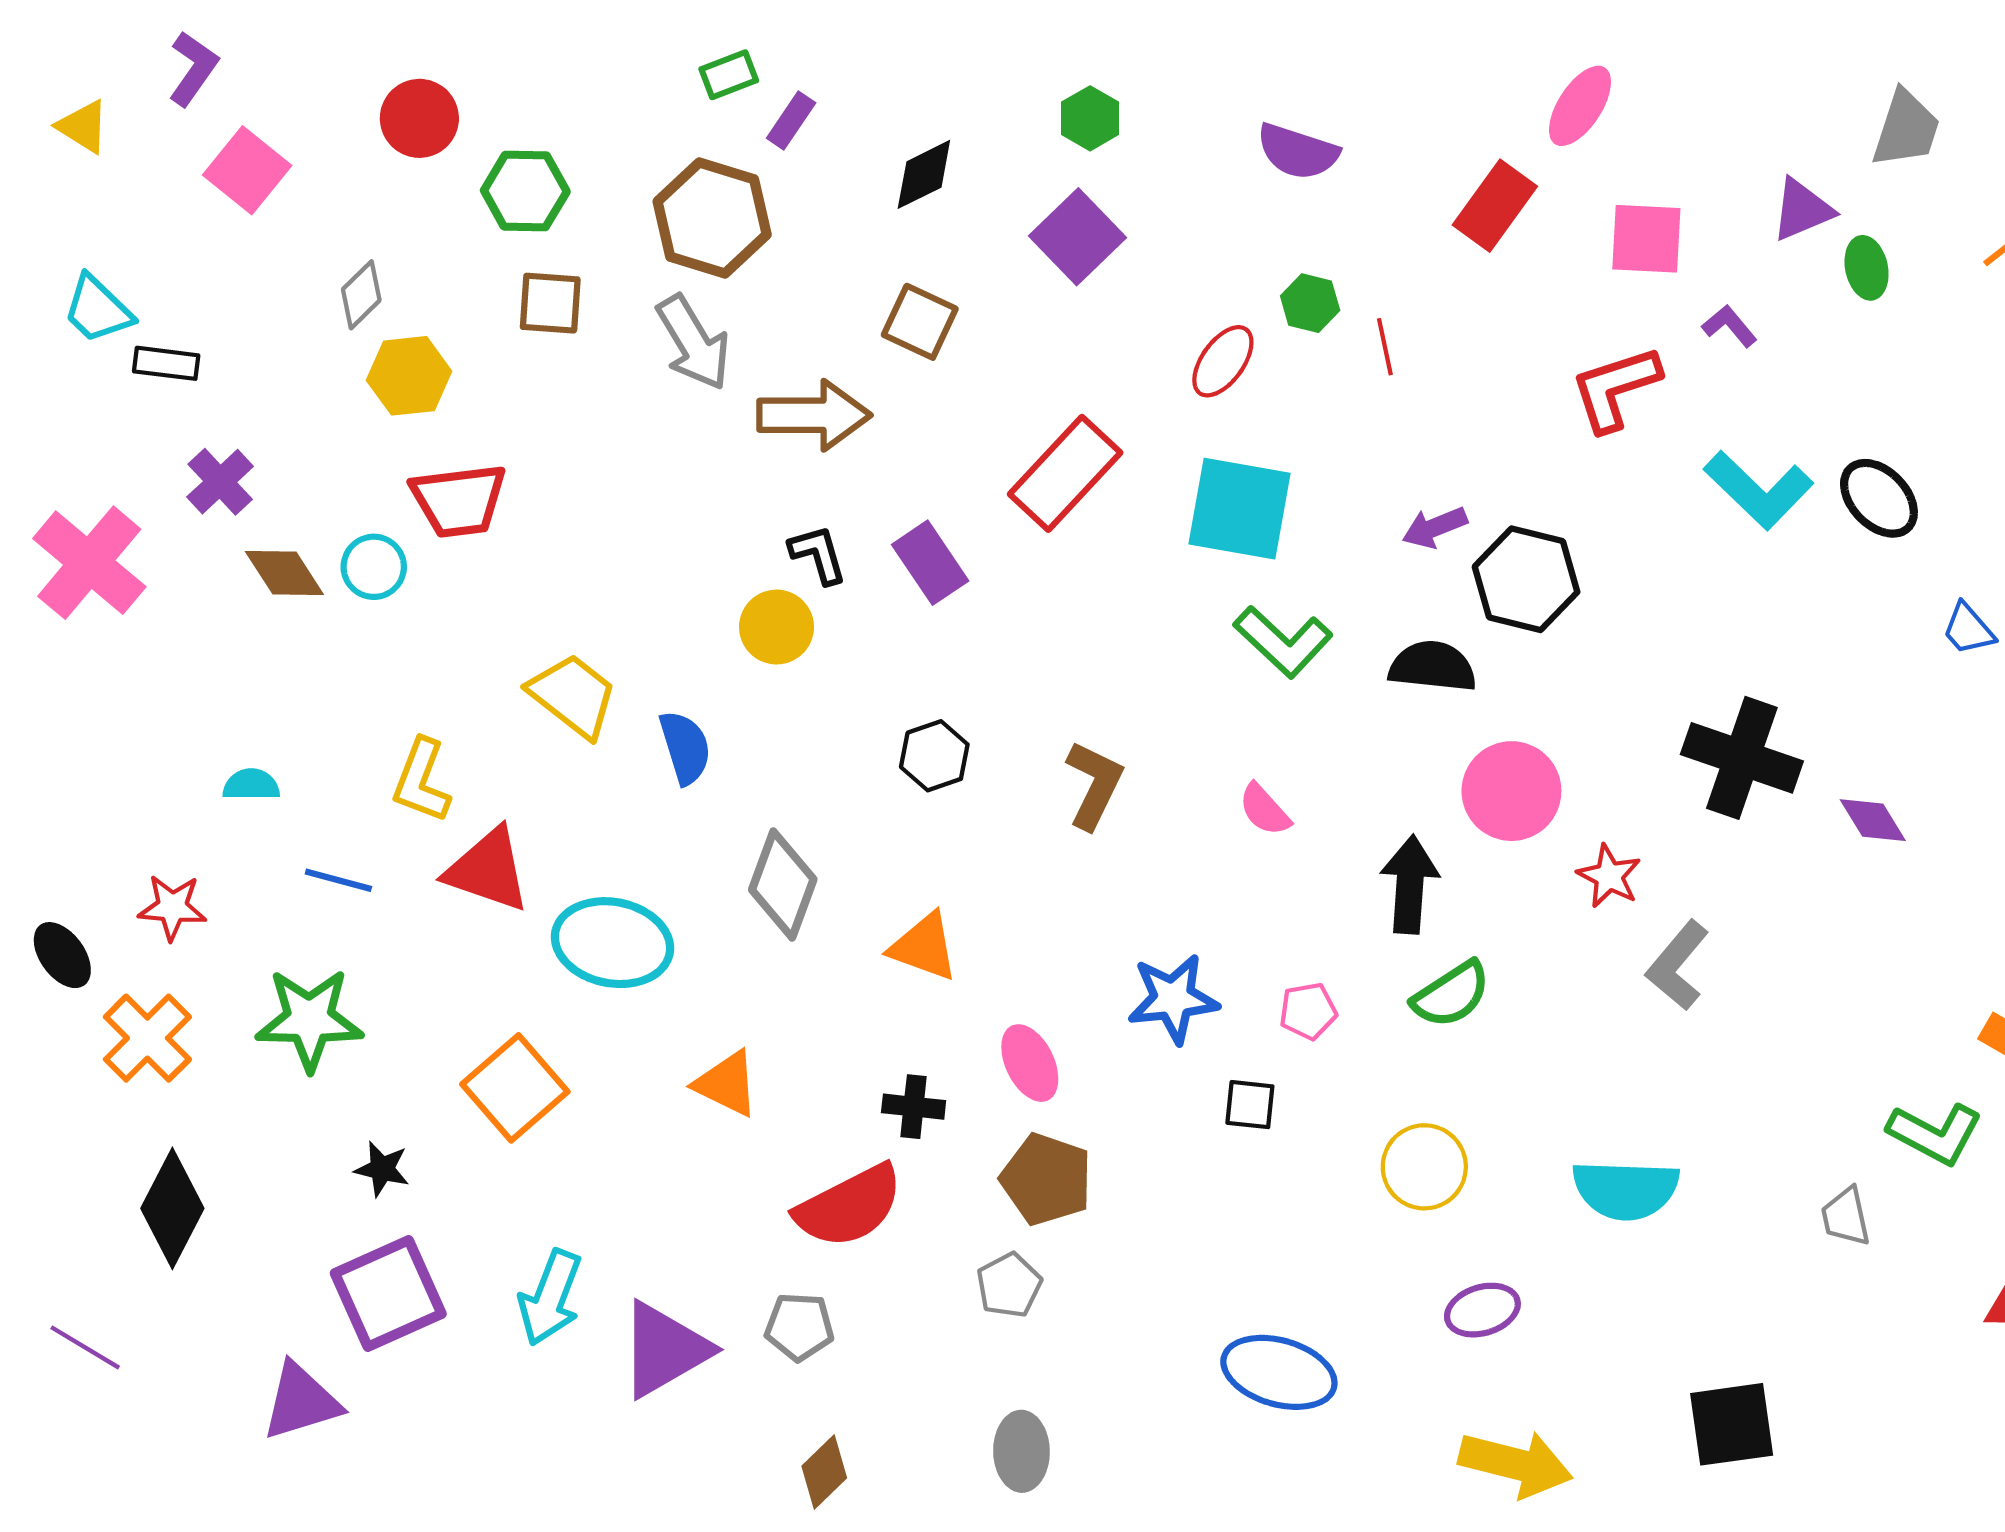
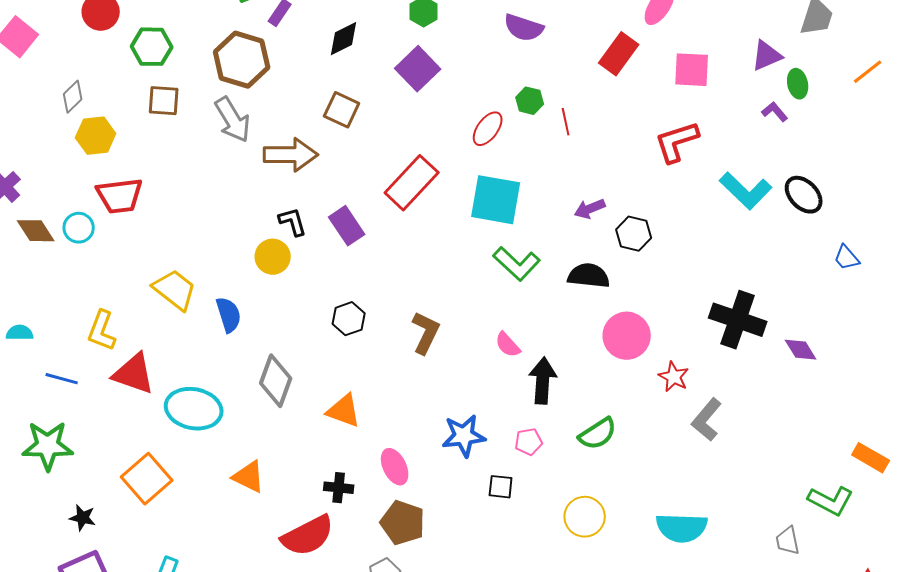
purple L-shape: (1729, 326) -> (775, 112), moved
black hexagon: (1526, 579) -> (634, 234), size x0.7
black arrow: (1410, 884) -> (543, 381), moved

